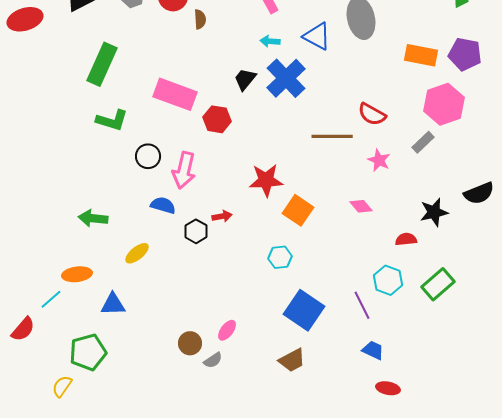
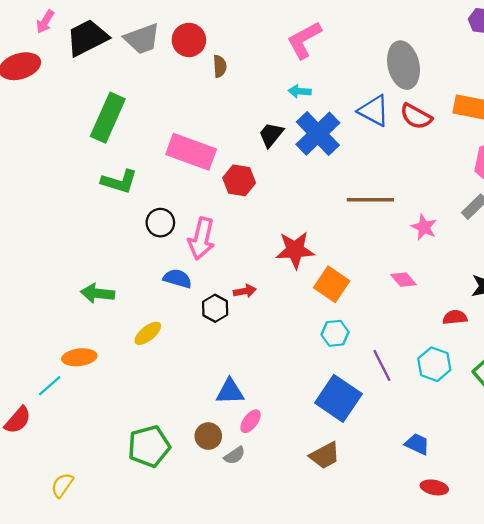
blue triangle: (317, 36) -> (374, 111), moved
red semicircle: (372, 114) -> (416, 116), moved
cyan hexagon: (280, 257) -> (335, 333), moved
blue triangle: (113, 304) -> (230, 392), moved
purple line: (362, 305) -> (382, 365), moved
green pentagon: (88, 352) -> (149, 446), moved

